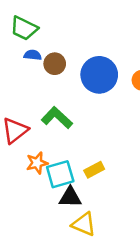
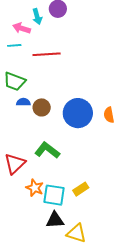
orange star: (37, 163) -> (35, 188), turned -30
cyan square: (60, 174) -> (54, 195), turned 30
black triangle: (70, 197) -> (55, 220), moved

